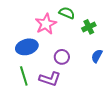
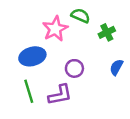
purple L-shape: (50, 79) -> (60, 95), turned -30

